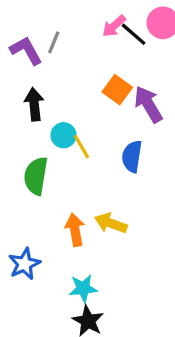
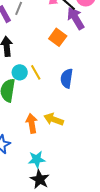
purple arrow: (148, 104) -> (76, 18), moved
cyan circle: (64, 135) -> (20, 72), moved

